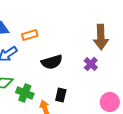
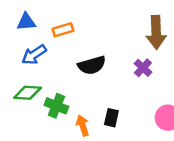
black rectangle: (61, 95) -> (111, 118), moved

